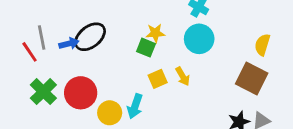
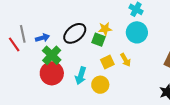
black ellipse: (90, 37) -> (75, 33), moved
green cross: (43, 92) -> (52, 55), moved
cyan arrow: (135, 106) -> (81, 76), moved
yellow circle: (110, 113) -> (100, 85), moved

